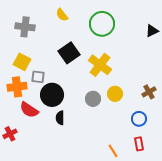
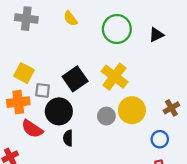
gray cross: (25, 27) -> (26, 19), moved
black triangle: (152, 31) -> (156, 35), moved
black square: (69, 53) -> (75, 79), moved
yellow circle: (115, 94) -> (132, 110), size x1.5

